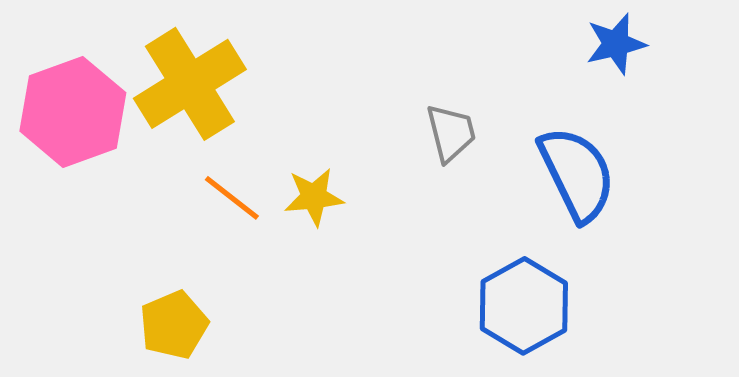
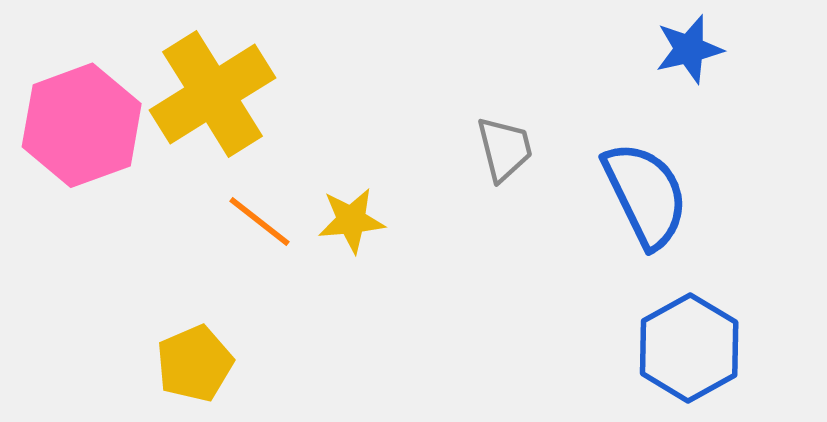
blue hexagon: (524, 306) -> (689, 348), moved

